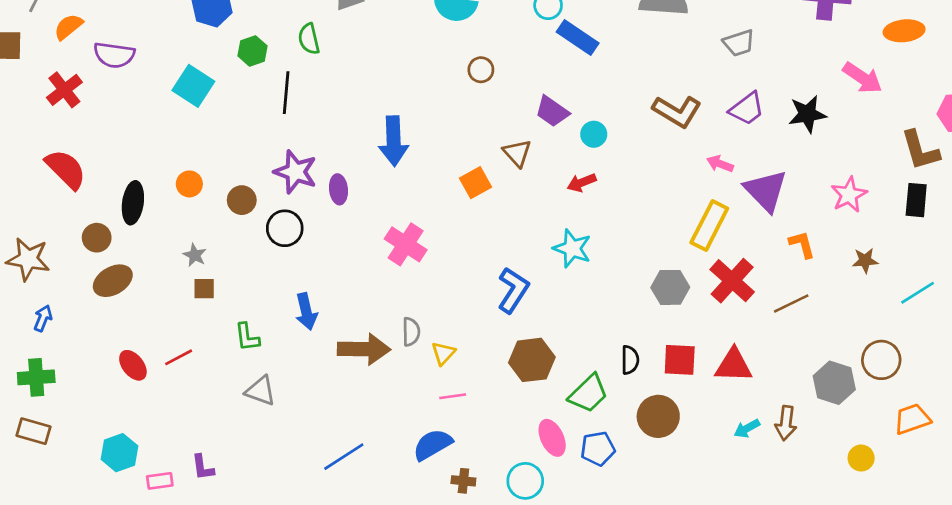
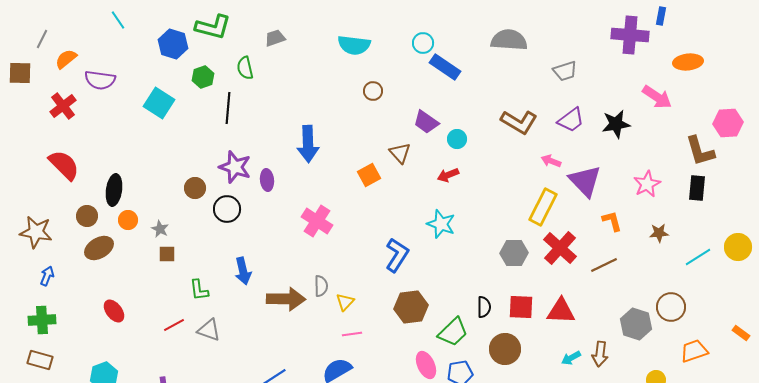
orange circle: (189, 184) -> (128, 220), moved
red line: (179, 357) -> (174, 325), moved

